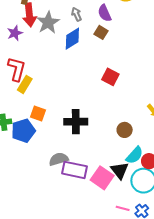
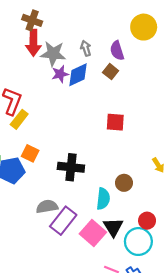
gray star: (48, 22) -> (53, 54), turned 30
purple star: (15, 33) -> (60, 74), moved
red square: (110, 77) -> (115, 122), turned -30
cyan semicircle: (135, 155) -> (103, 199), moved, turned -42
purple rectangle: (74, 170) -> (63, 221), turned -70

